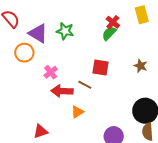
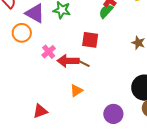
red square: (101, 67) -> (90, 40), moved
red arrow: (62, 91) -> (68, 61), moved

